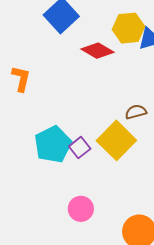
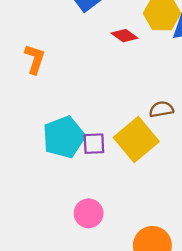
red diamond: (98, 51) -> (125, 36), size x0.7
purple square: (80, 148) -> (94, 144), turned 30

